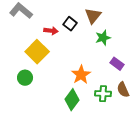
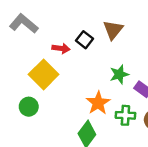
green star: (103, 38) -> (119, 74), moved
green cross: (103, 94) -> (125, 115), moved

